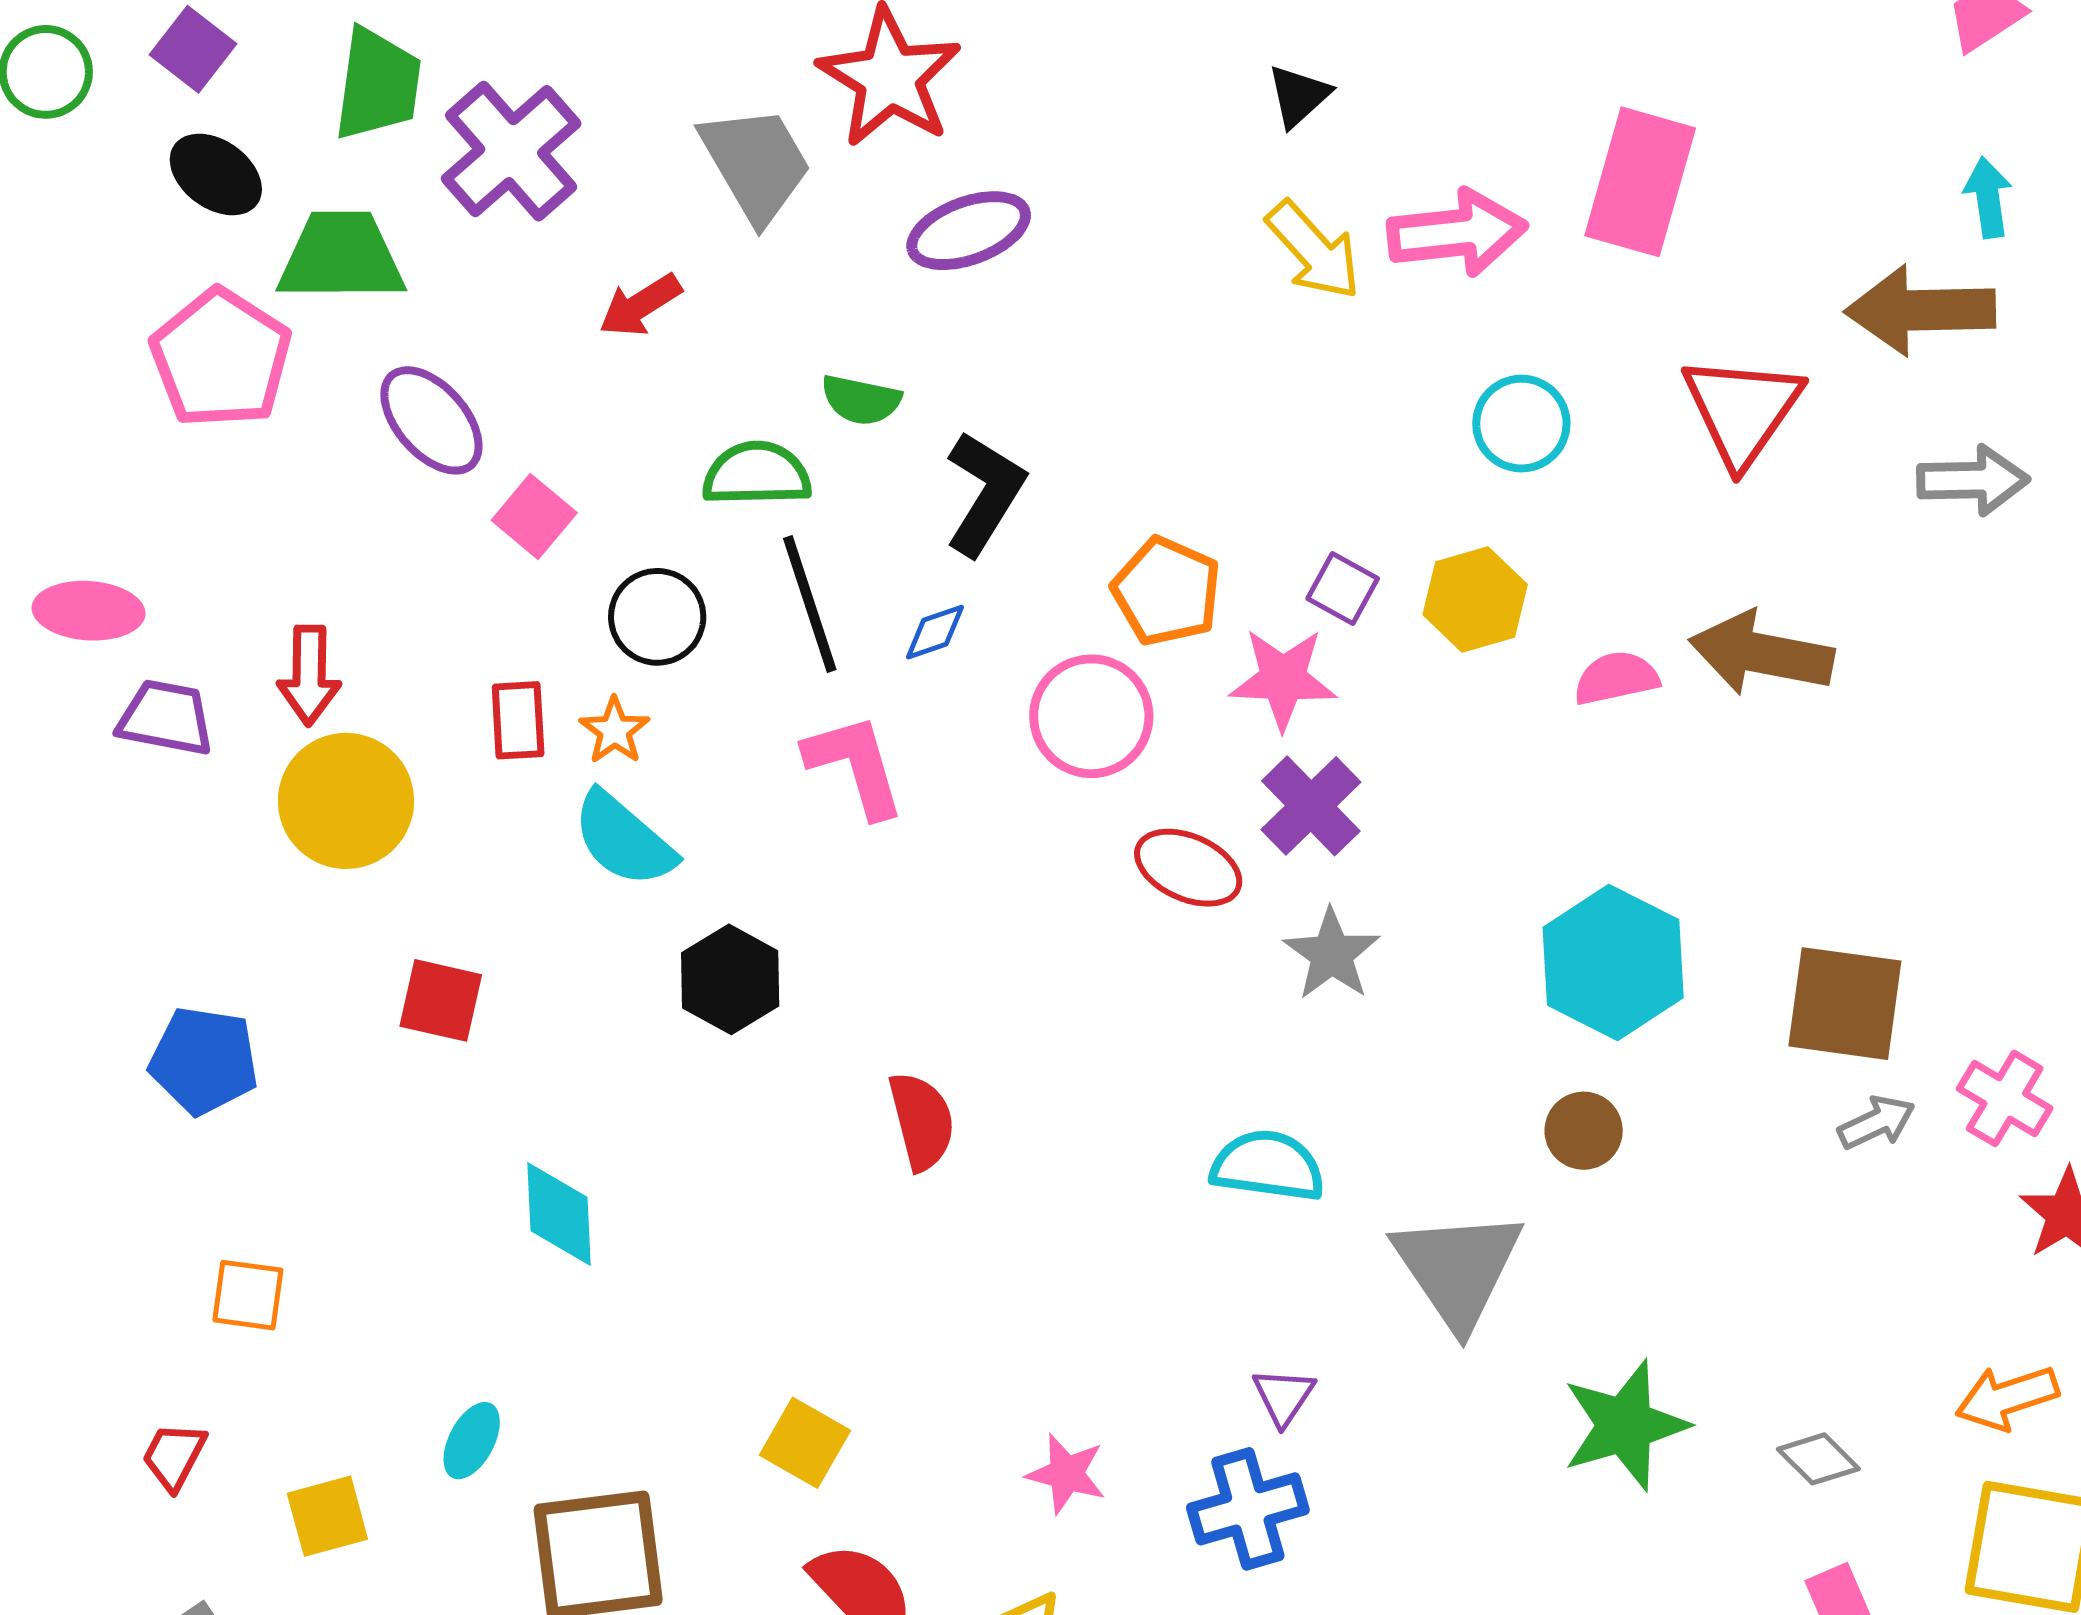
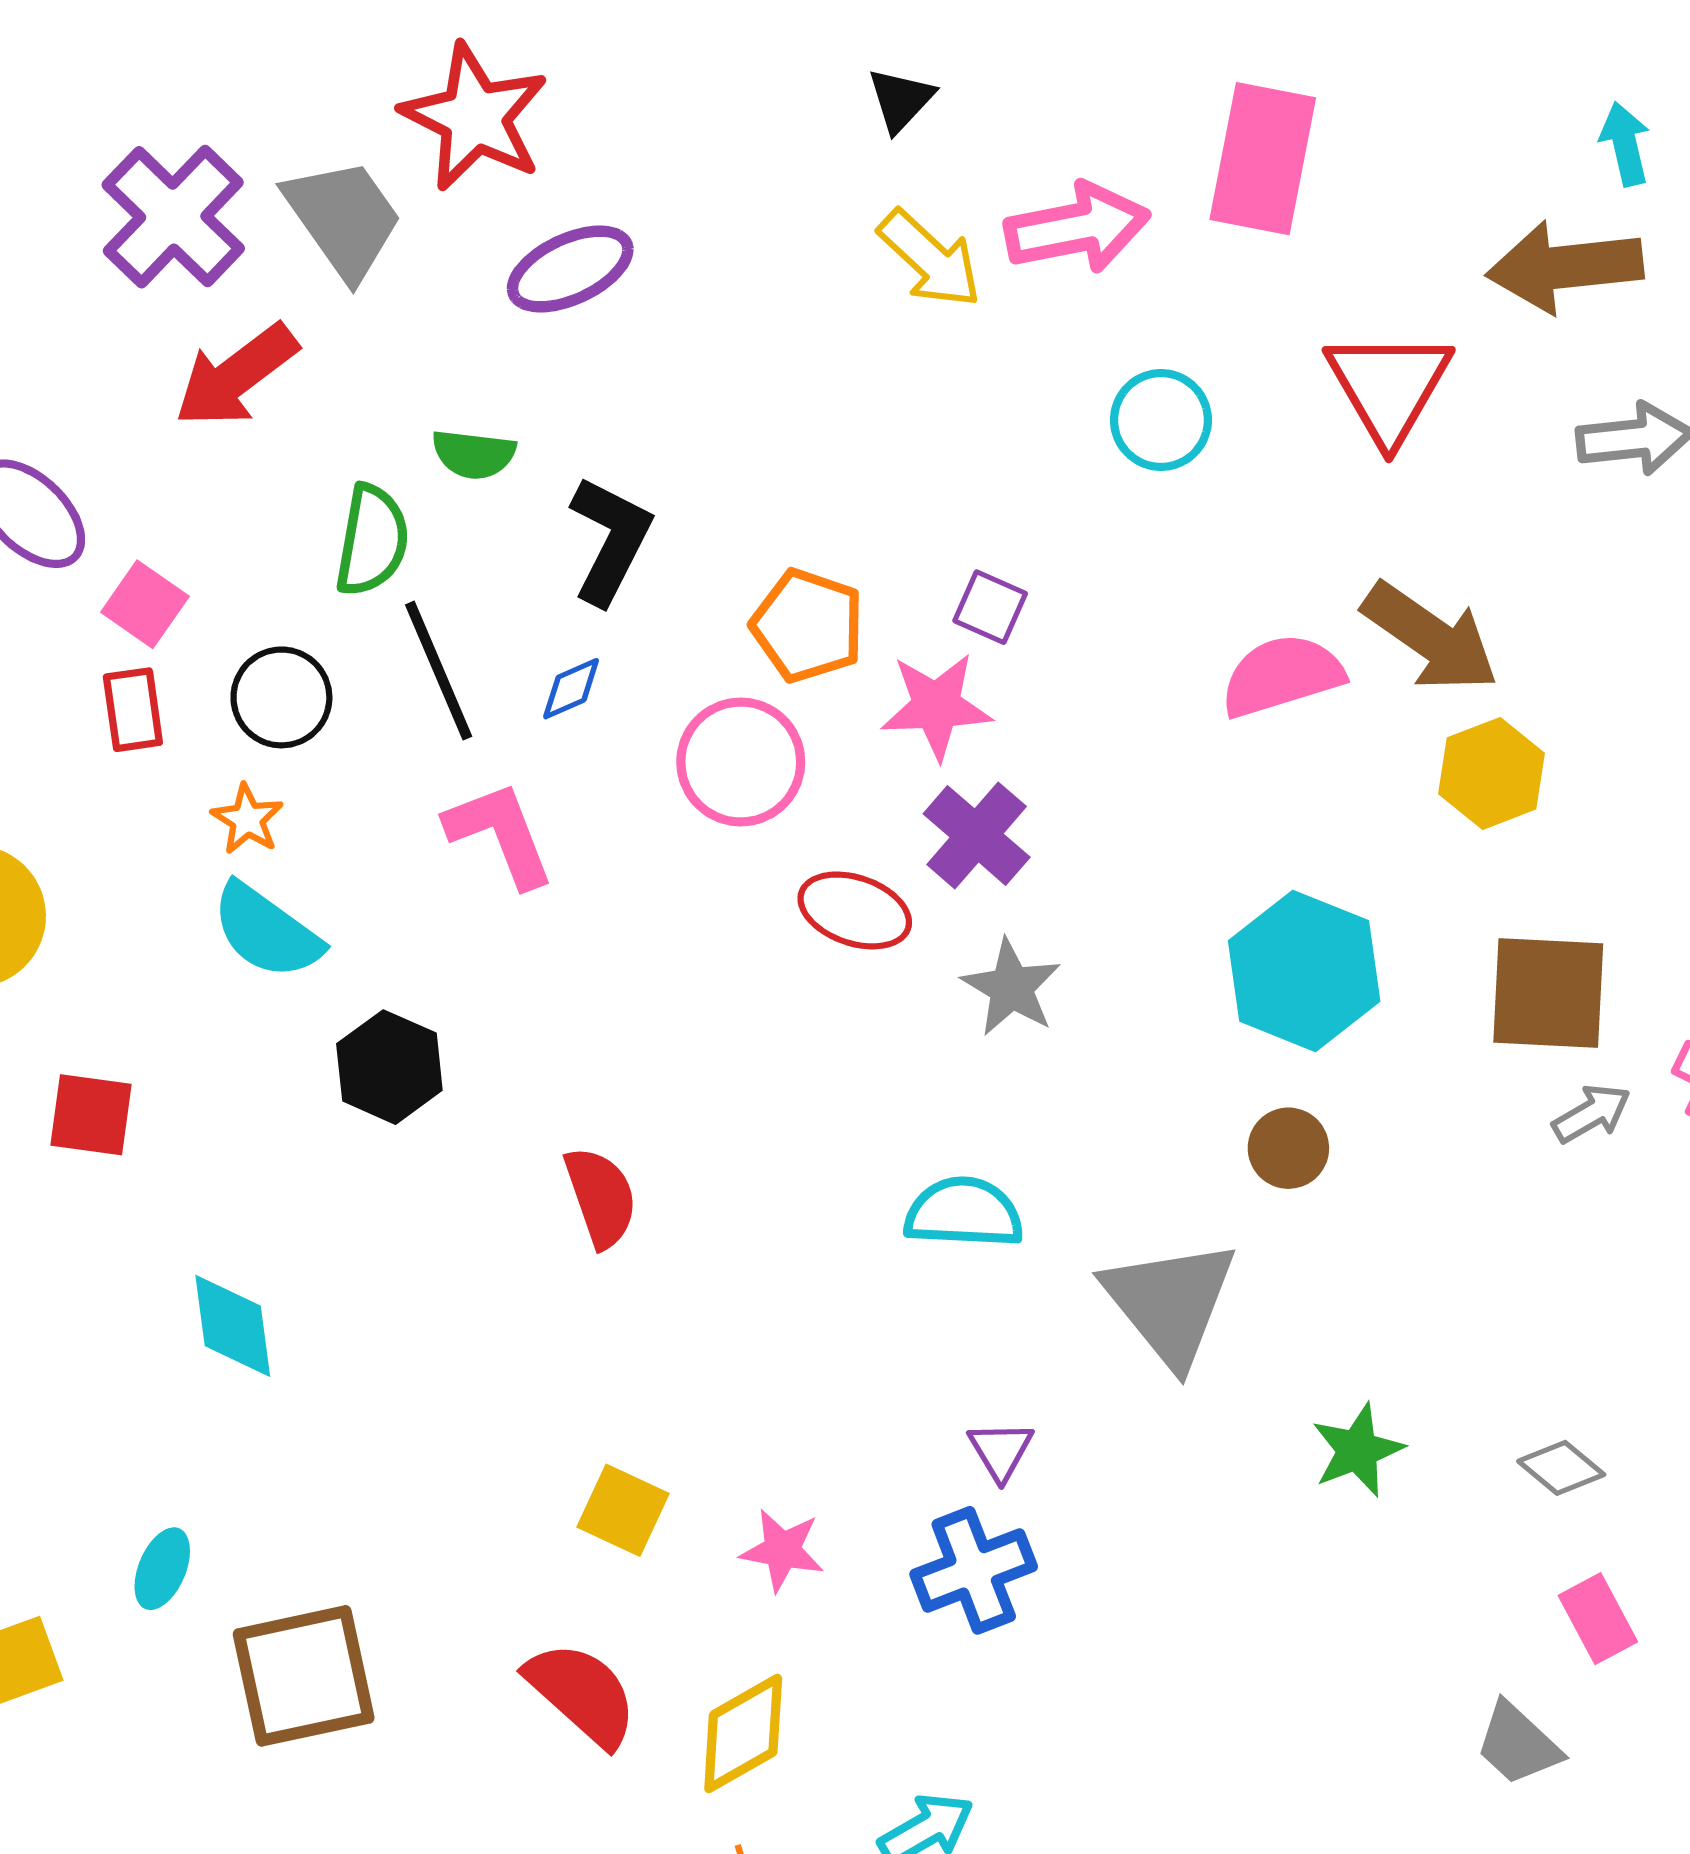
purple cross: (511, 151) -> (173, 217), moved
red arrow: (640, 305) -> (236, 376), size x1.5
green semicircle: (757, 474) -> (372, 540), turned 106
yellow hexagon: (1475, 599) -> (1491, 773), moved
brown arrow: (1761, 654) -> (1430, 637), turned -151
pink semicircle: (1616, 678) -> (1282, 676), size x1.4
red rectangle: (518, 720) -> (133, 710), moved
green star: (1625, 1425) -> (1357, 1450), size x0.7
yellow square: (805, 1443) -> (623, 1510), moved

